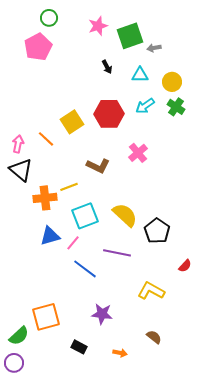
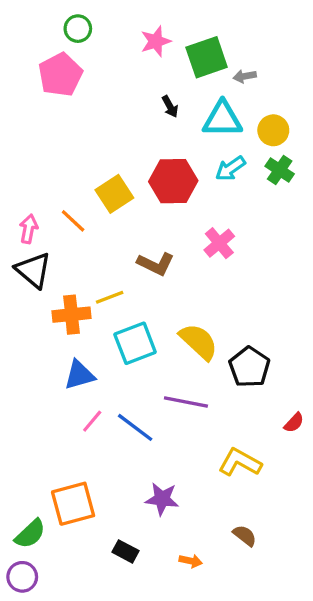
cyan triangle: (140, 75) -> (222, 119), size x1.5
pink line: (73, 243) -> (92, 421), moved

